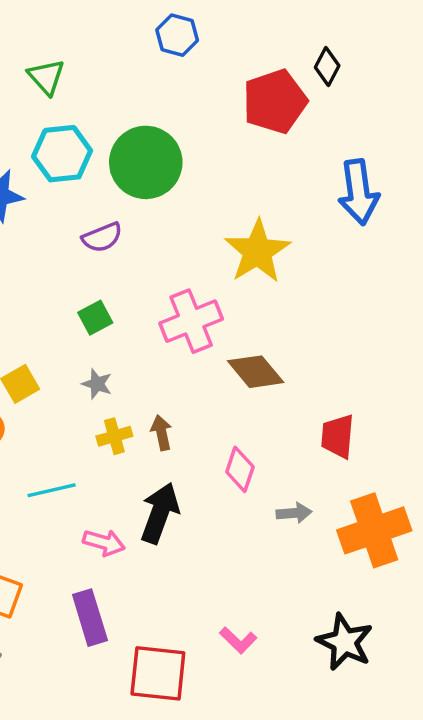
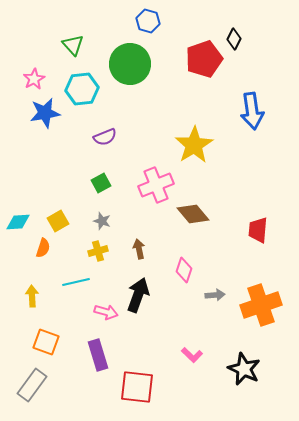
green circle: (146, 162) -> (130, 64), moved
yellow cross: (114, 436) -> (98, 251), moved
red trapezoid: (338, 436) -> (258, 230), moved
pink L-shape: (238, 640) -> (192, 355), moved

